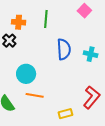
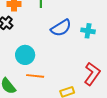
blue semicircle: (64, 49) -> (61, 28), turned 65

